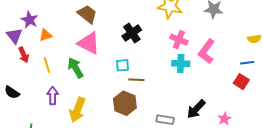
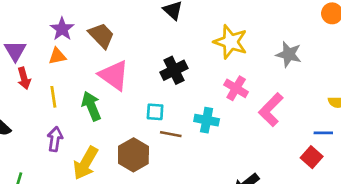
brown trapezoid: (87, 14) -> (101, 36), moved
purple star: (30, 20) -> (62, 29), moved
cyan cross: (181, 64) -> (207, 120), moved
brown hexagon: (125, 103) -> (133, 155), moved

